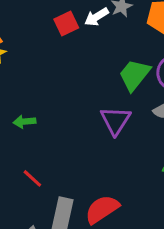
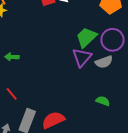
purple triangle: (115, 121) -> (82, 57), moved

